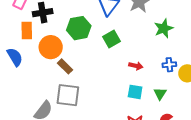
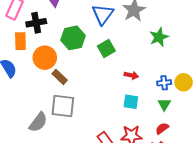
blue cross: (169, 65) -> (164, 83), moved
green triangle: (160, 94) -> (164, 104), moved

